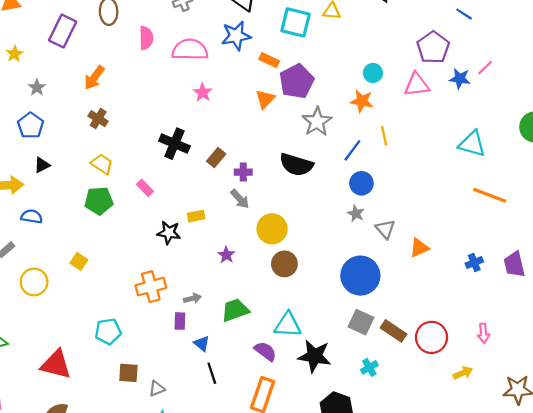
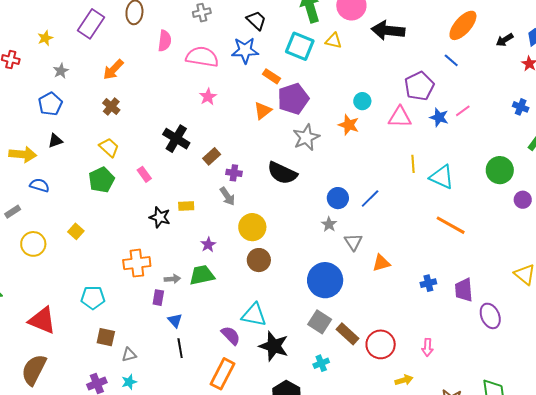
yellow line: (384, 136) -> (413, 164), moved
blue line: (352, 150) -> (370, 198), moved
green pentagon: (99, 201) -> (101, 180), turned -30
green trapezoid: (235, 310) -> (202, 275), moved

